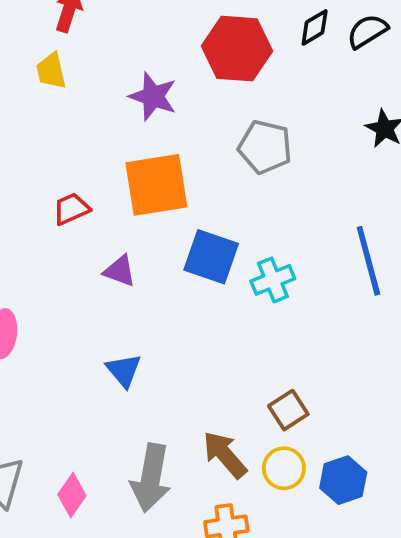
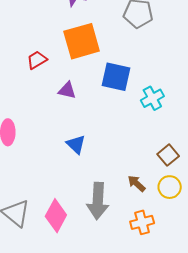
cyan cross: (273, 280) -> (152, 98), moved
brown arrow: (225, 455) -> (137, 183), size x0.7
pink diamond: (72, 495) -> (56, 216), size x1.4

